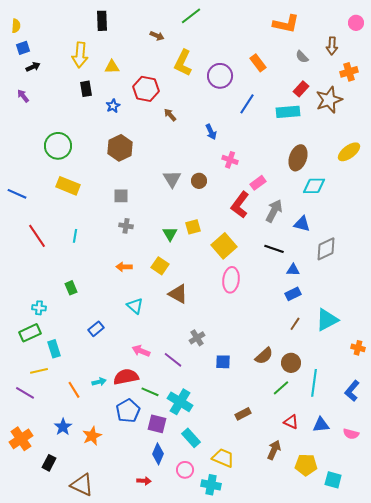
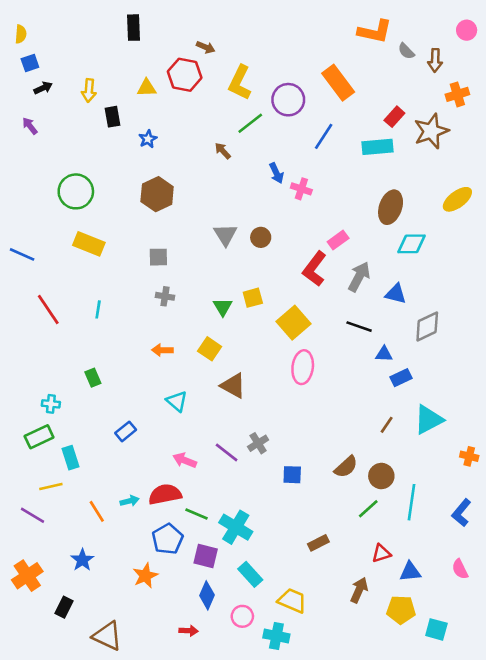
green line: (191, 16) -> (250, 123), moved
yellow arrow: (80, 55) -> (89, 90), moved, size x0.7
gray semicircle: (302, 57) -> (406, 51), moved
orange rectangle: (258, 63) -> (338, 83), size x1.5
red hexagon: (146, 89) -> (185, 75), moved
pink cross: (230, 160) -> (301, 189), moved
blue rectangle: (293, 294) -> (401, 378), moved
purple line: (173, 360) -> (227, 452), moved
red triangle: (291, 422) -> (381, 553), turned -42
blue triangle: (321, 425) -> (410, 572), moved
pink semicircle: (351, 434) -> (460, 569), turned 49
orange star: (92, 436) -> (145, 576), moved

